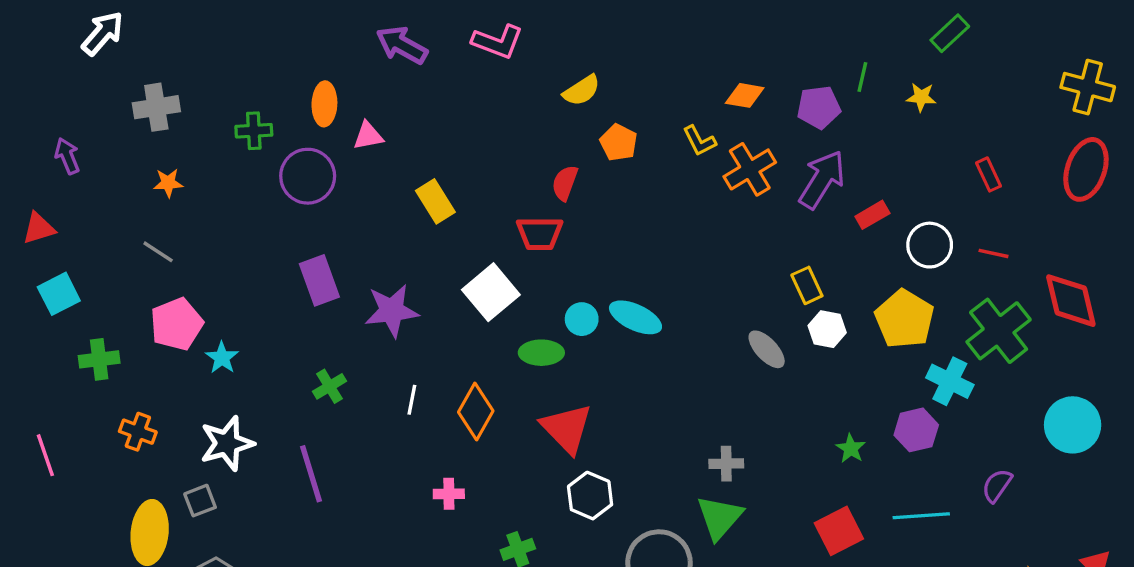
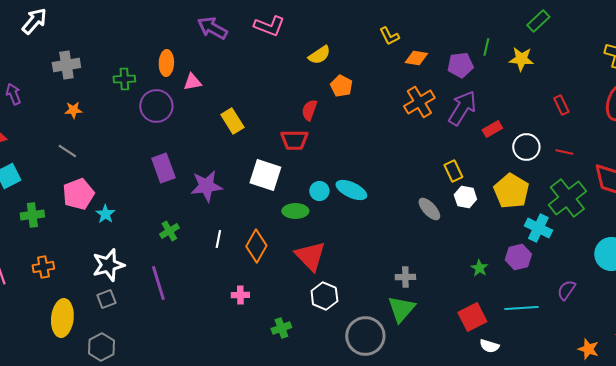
yellow star: (921, 97) -> (521, 59), size x1.4
yellow L-shape: (699, 141) -> (389, 36), moved
white square: (491, 292) -> (265, 175), turned -32
orange cross: (138, 432) -> (43, 267), moved, turned -30
gray square: (200, 501) -> (106, 299), moved

